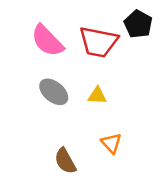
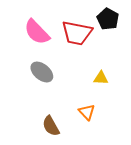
yellow triangle: (97, 96) -> (101, 78), moved

